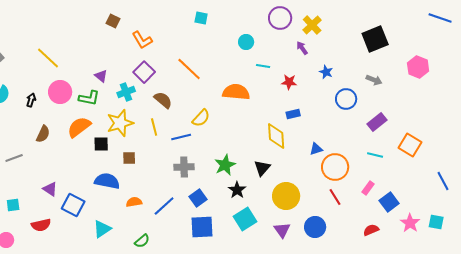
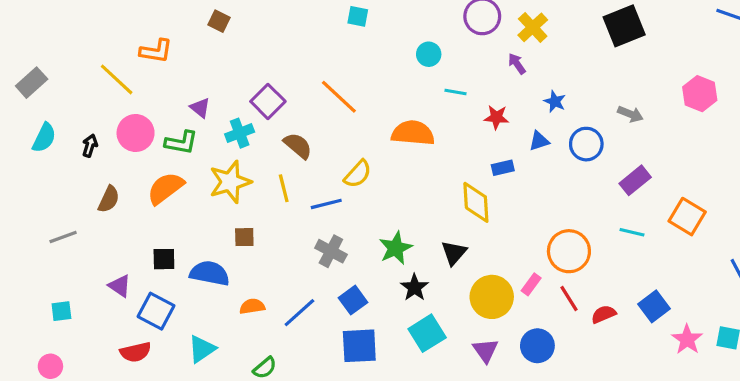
black square: (375, 39) -> (624, 26), moved
orange L-shape: (142, 40) -> (156, 51), moved, turned -50
black square: (101, 144) -> (164, 259), moved
blue triangle: (316, 149) -> (539, 141), moved
gray cross: (184, 167) -> (331, 251), turned 30
pink rectangle: (368, 188) -> (531, 284), moved
red semicircle: (41, 225) -> (136, 352), moved
red semicircle: (371, 230) -> (604, 314), moved

